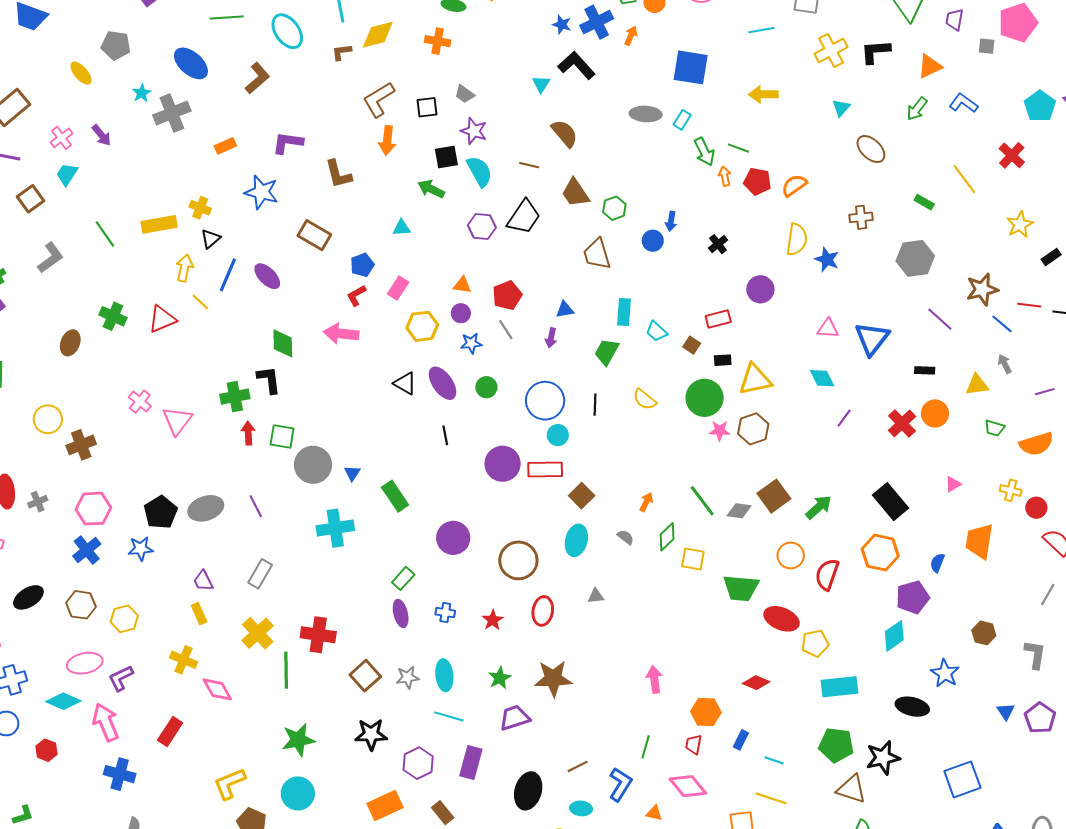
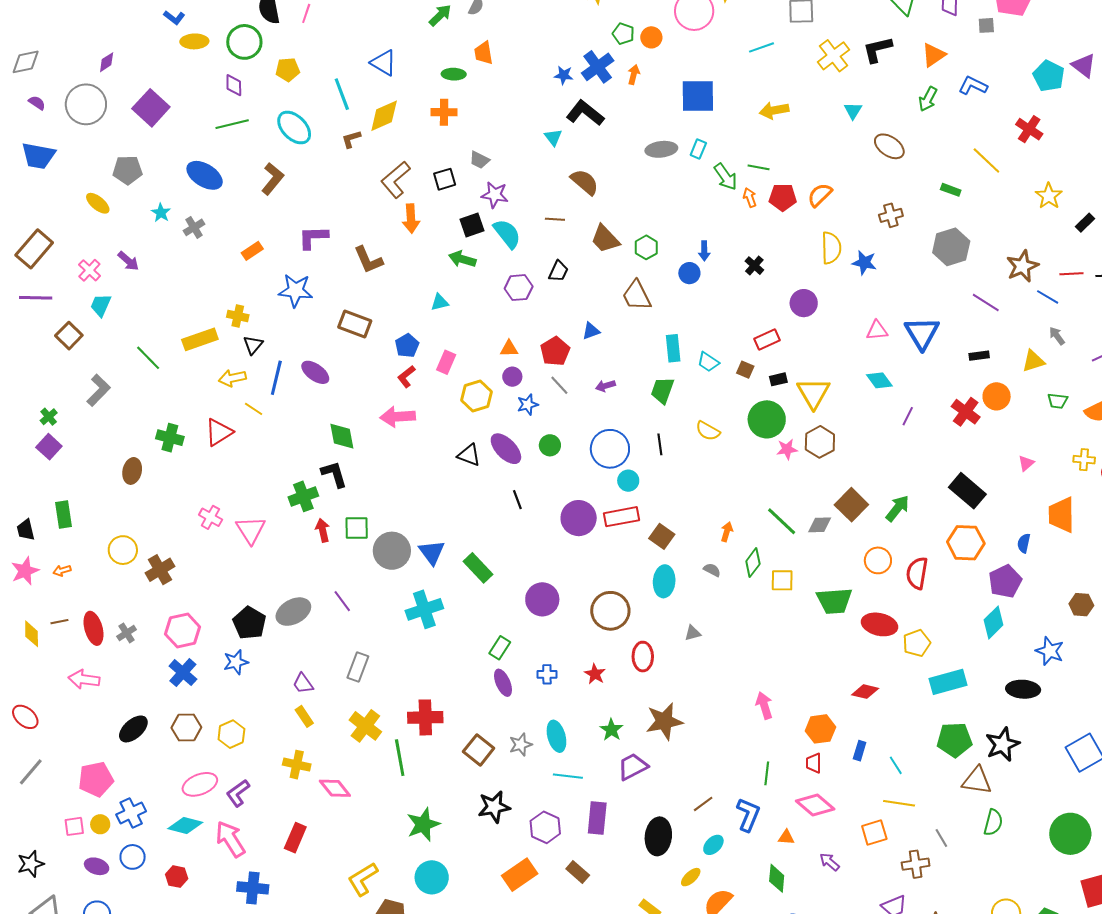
gray cross: (172, 113) -> (194, 227), size x0.6
black trapezoid: (524, 217) -> (558, 271), size x0.6
yellow arrow: (185, 268) -> (232, 378), turned -104
blue triangle: (565, 310) -> (591, 331), moved
purple arrow: (551, 338) -> (605, 386), turned 72
yellow triangle: (755, 380) -> (813, 393), turned -39
blue triangle: (352, 473) -> (432, 552), size x1.6
cyan line: (774, 760) -> (896, 765), turned 48
cyan ellipse: (581, 808) -> (713, 845), turned -40

